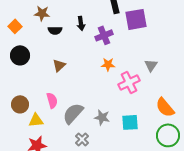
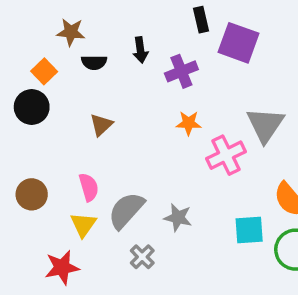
purple square: (136, 19) -> (238, 43), turned 30
orange square: (15, 26) -> (44, 71), moved
gray triangle: (151, 65) -> (265, 125), size x1.6
yellow triangle: (36, 120) -> (83, 225), moved, turned -49
cyan square: (130, 122) -> (249, 230), moved

